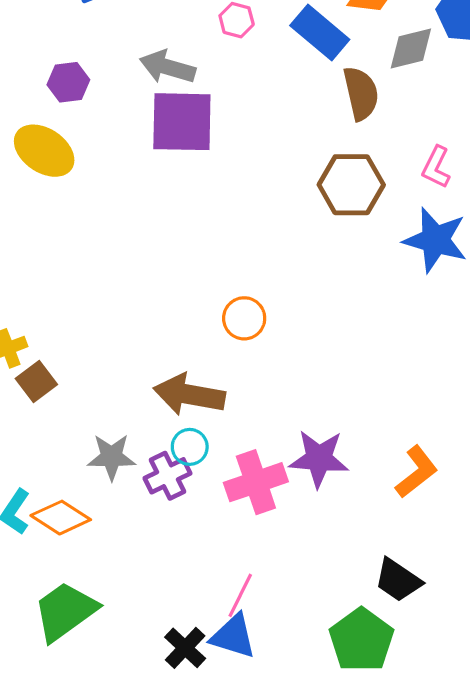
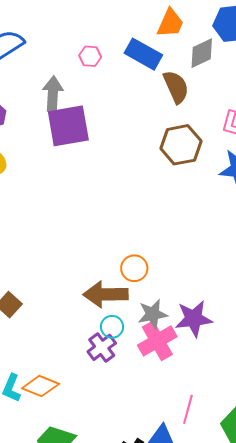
gray arrow: (167, 67) -> (53, 94), turned 88
orange circle: (244, 318) -> (134, 268), moved
gray star: (112, 457) -> (153, 314), moved
pink line: (240, 595) -> (188, 409), moved

